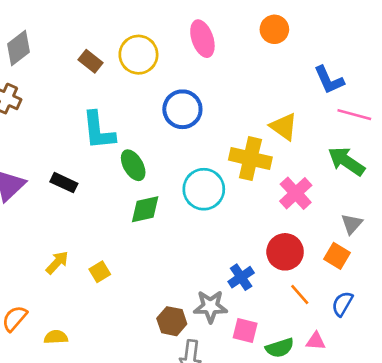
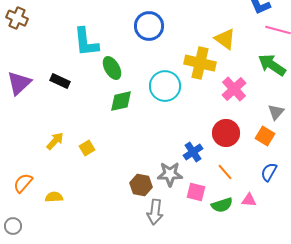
orange line: (300, 294) -> (225, 172), moved

